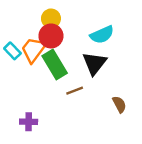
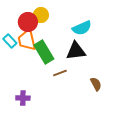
red circle: (51, 36) -> (28, 22), moved
orange trapezoid: (34, 50) -> (27, 40), turned -50
black triangle: (95, 63) -> (76, 51), turned 45

